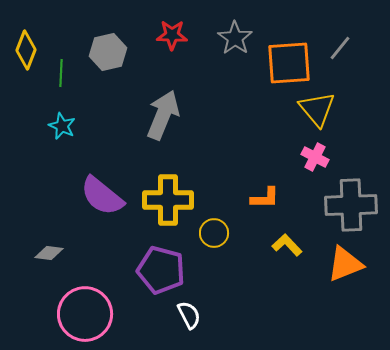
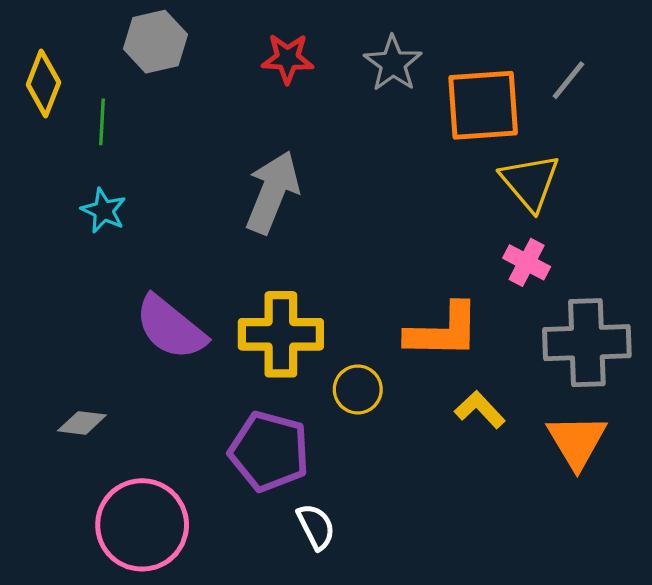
gray hexagon: (108, 52) -> (155, 42), moved
orange L-shape: (265, 198) -> (443, 331), size x1.6
orange triangle: (345, 264) -> (577, 441), turned -39

